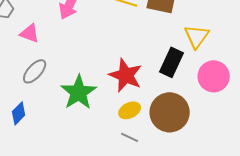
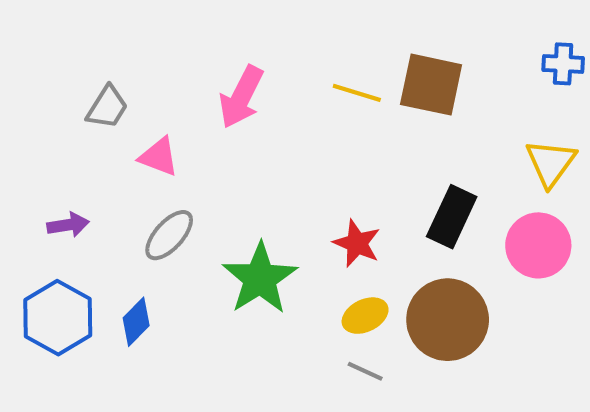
yellow triangle: (197, 36) -> (551, 163), moved
red star: (126, 75) -> (357, 243), size x0.7

